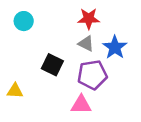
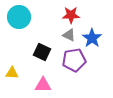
cyan circle: (24, 21) -> (19, 17), size x1.5
pink triangle: (81, 105) -> (43, 85), moved

